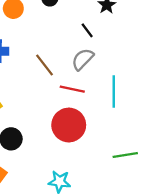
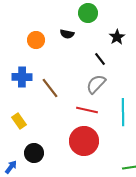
brown line: (44, 65) -> (50, 88), moved

